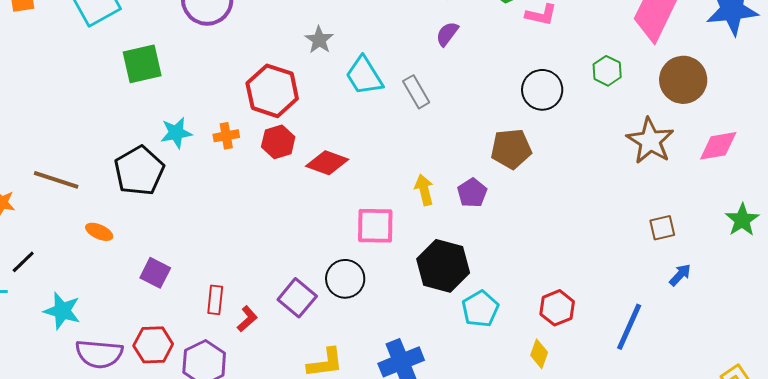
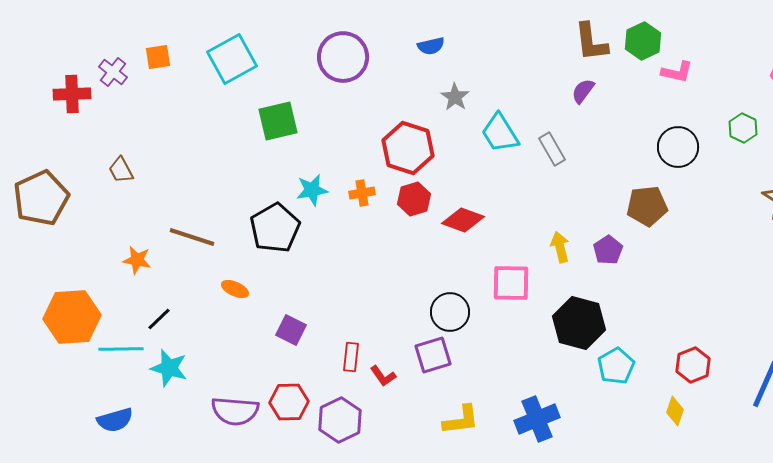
black circle: (345, 279) -> (450, 312), moved
purple square: (297, 298) -> (433, 355), turned 33
cyan star: (62, 311) -> (169, 368), moved
red L-shape: (247, 319) -> (383, 376), turned 96

